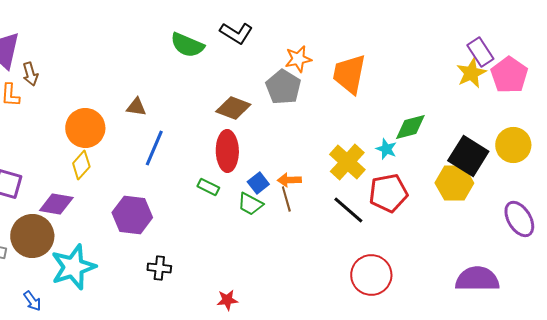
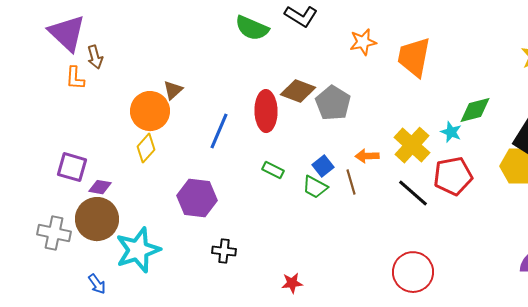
gray pentagon: (283, 87) -> (333, 103), moved
brown triangle: (136, 107) -> (173, 90), moved, turned -50
red ellipse: (227, 151) -> (266, 111), moved
orange arrow: (289, 180) -> (367, 156), moved
purple diamond: (56, 204) -> (100, 187), moved, size x0.7
red circle: (371, 275) -> (413, 272), moved

